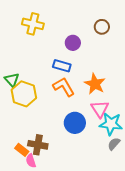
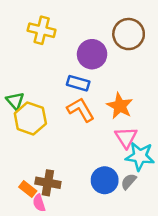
brown circle: (102, 27) -> (129, 34), size x1.6
purple circle: (73, 43) -> (92, 54), size x1.5
blue circle: (75, 123) -> (105, 180), moved
gray semicircle: (114, 144) -> (129, 182), moved

